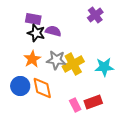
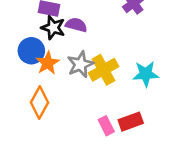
gray star: (56, 60) -> (80, 64), turned -30
blue circle: (20, 86) -> (31, 51), moved
orange diamond: (42, 88) -> (39, 102), moved, turned 40

